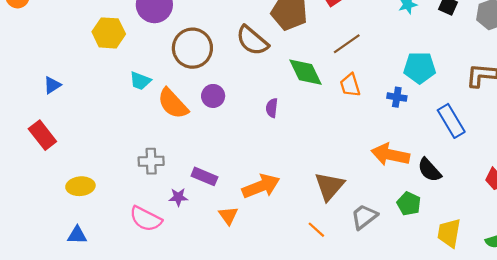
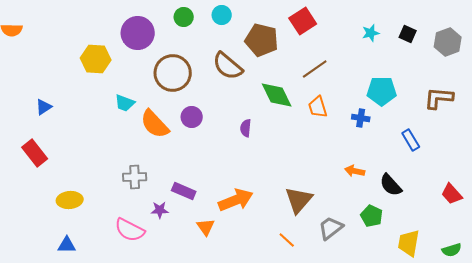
blue rectangle: (451, 121) -> (411, 140), size x0.7
orange arrow: (390, 155) -> (355, 171), size x0.6

